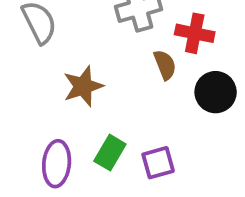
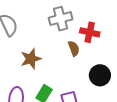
black circle: (216, 92) -> (100, 75), moved

